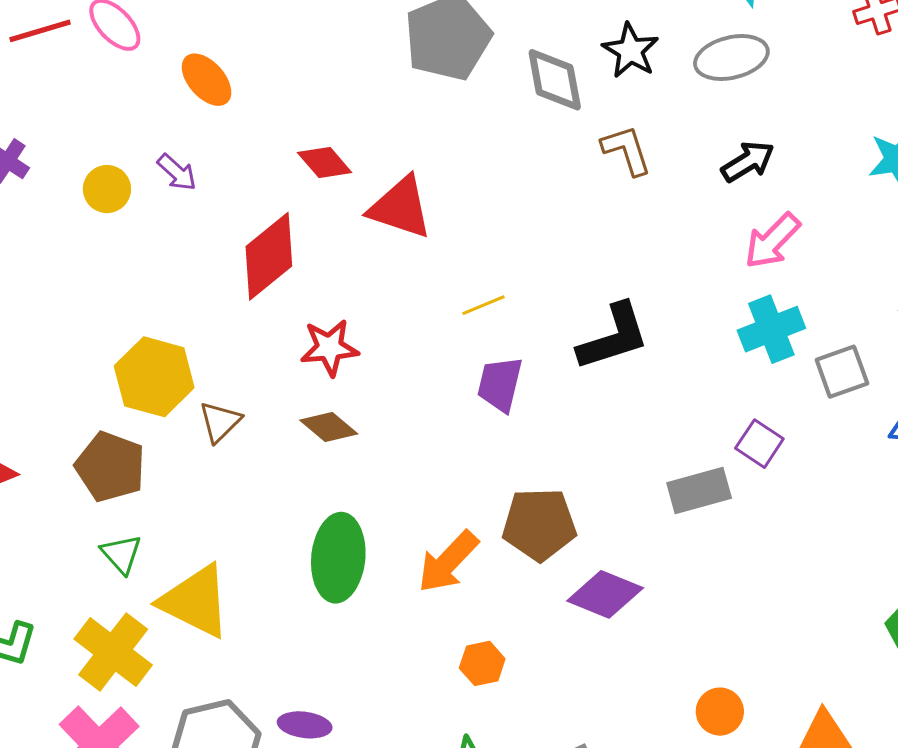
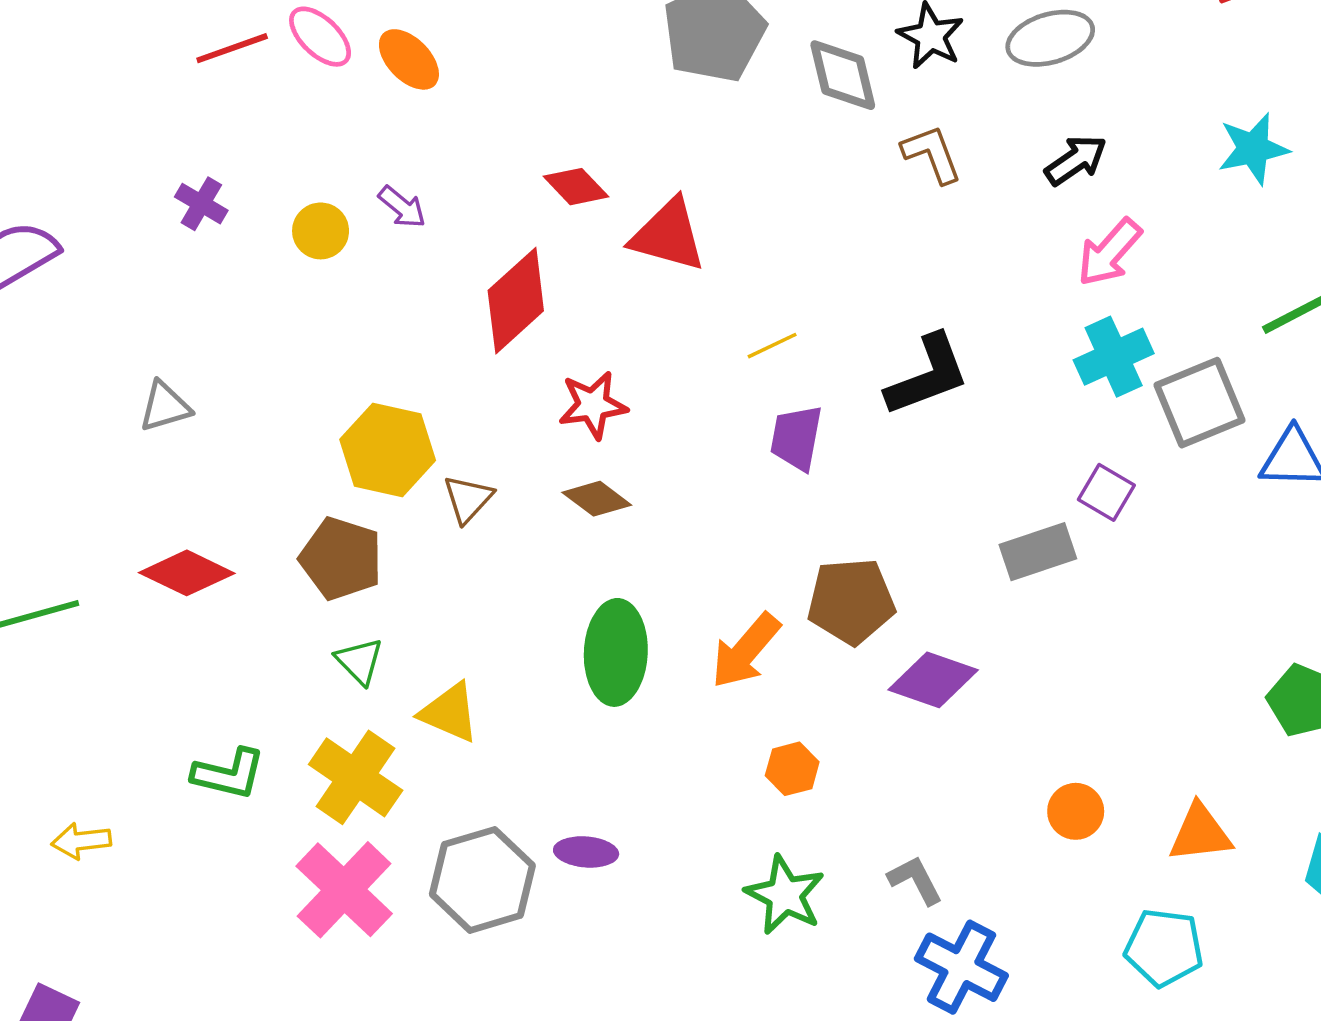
orange ellipse: (207, 80) -> (409, 59), moved
gray square: (842, 372) -> (1200, 403), size x1.4
yellow triangle: (195, 601) -> (450, 712), size x0.7

